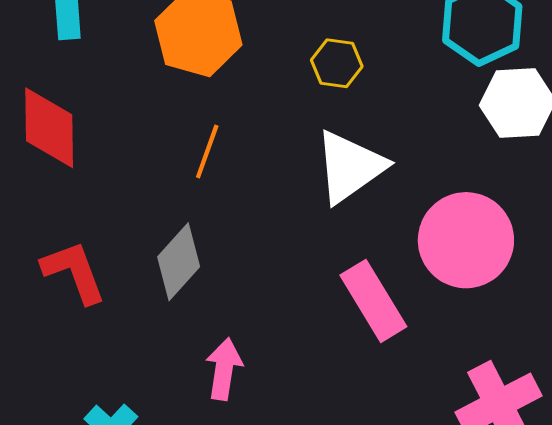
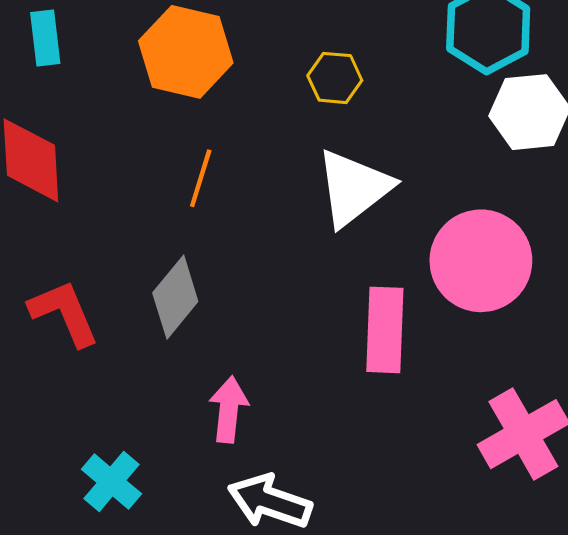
pink rectangle: (373, 301) -> (385, 330), turned 36

